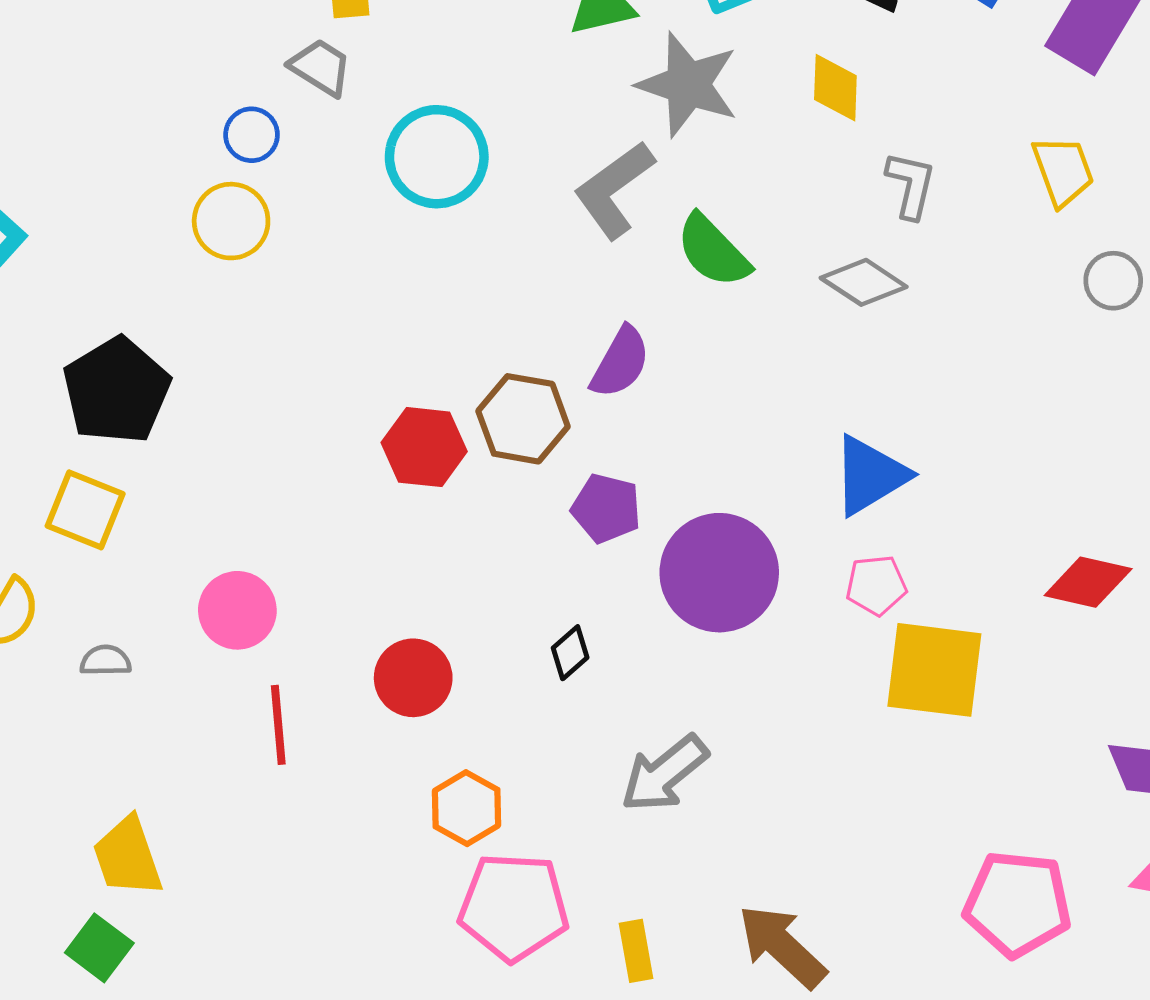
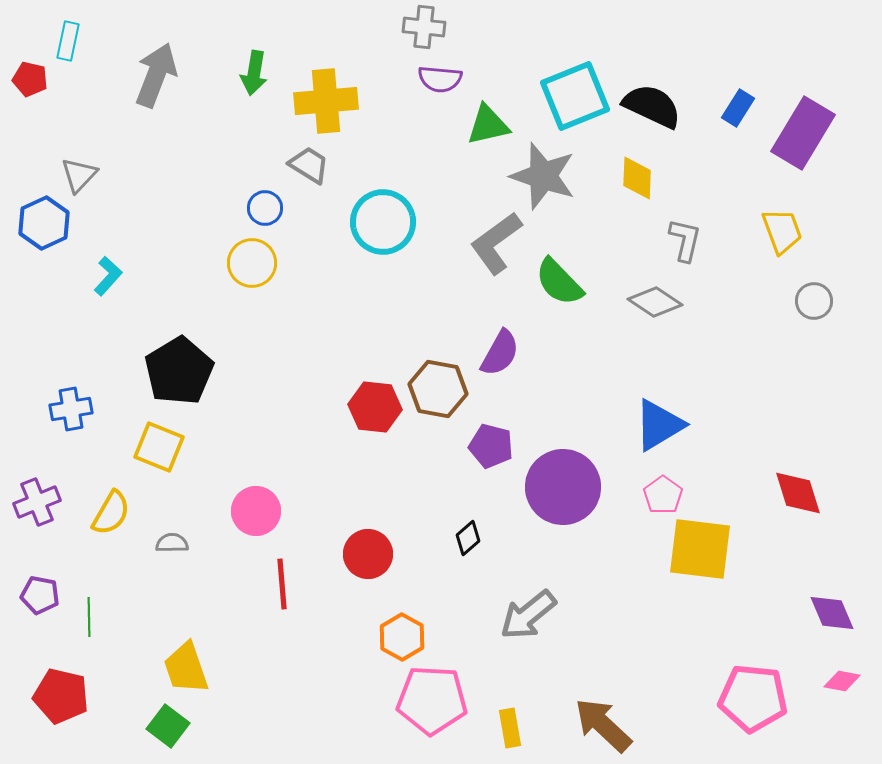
red diamond: (1088, 582) -> (798, 493), turned 60
pink pentagon: (876, 585) -> (663, 495), turned -30

